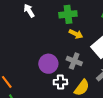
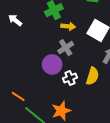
gray cross: (74, 61) -> (66, 48), moved, turned -35

